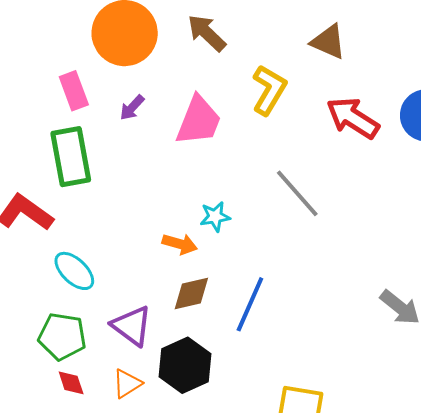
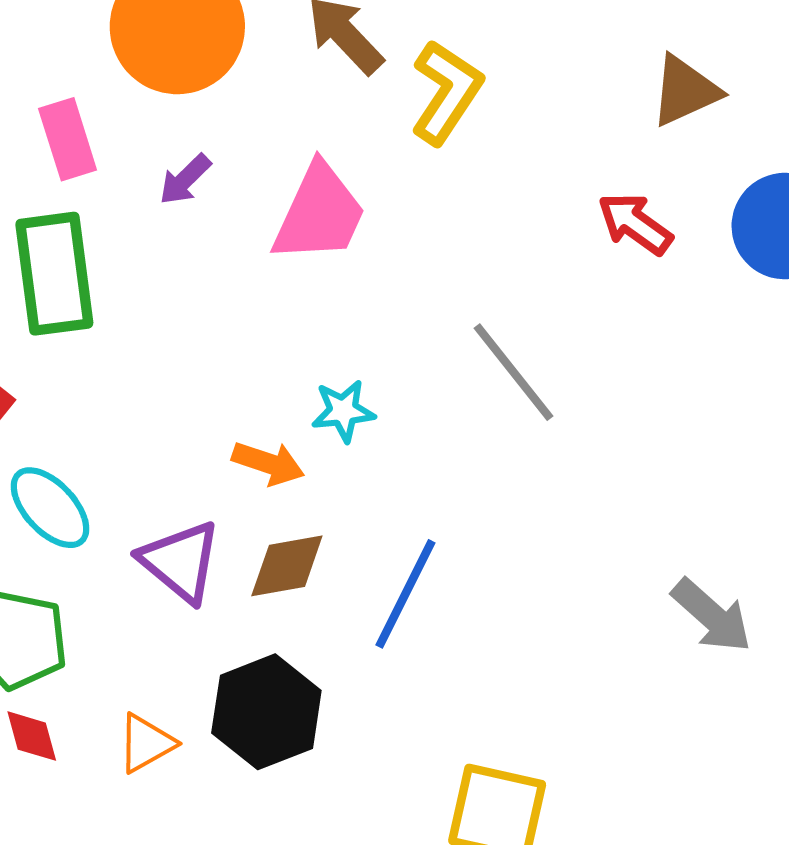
brown triangle: (328, 42) -> (685, 91), moved, turned -51
yellow L-shape: (269, 90) -> (446, 92), moved
red arrow: (353, 118) -> (635, 224), size x0.7
purple triangle: (132, 326) -> (180, 562), moved

